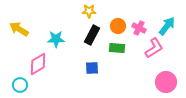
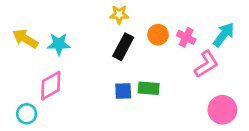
cyan star: (56, 39) -> (59, 44), moved
green rectangle: (117, 48) -> (149, 88), moved

